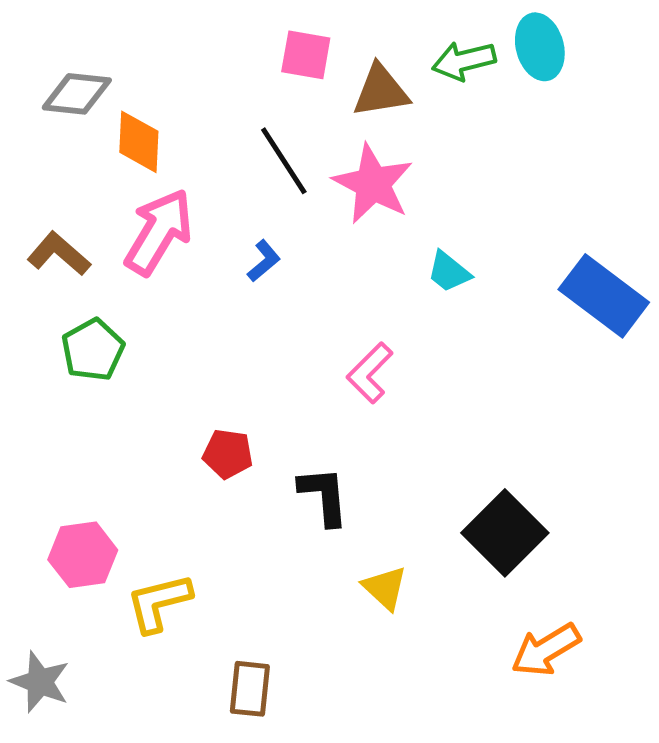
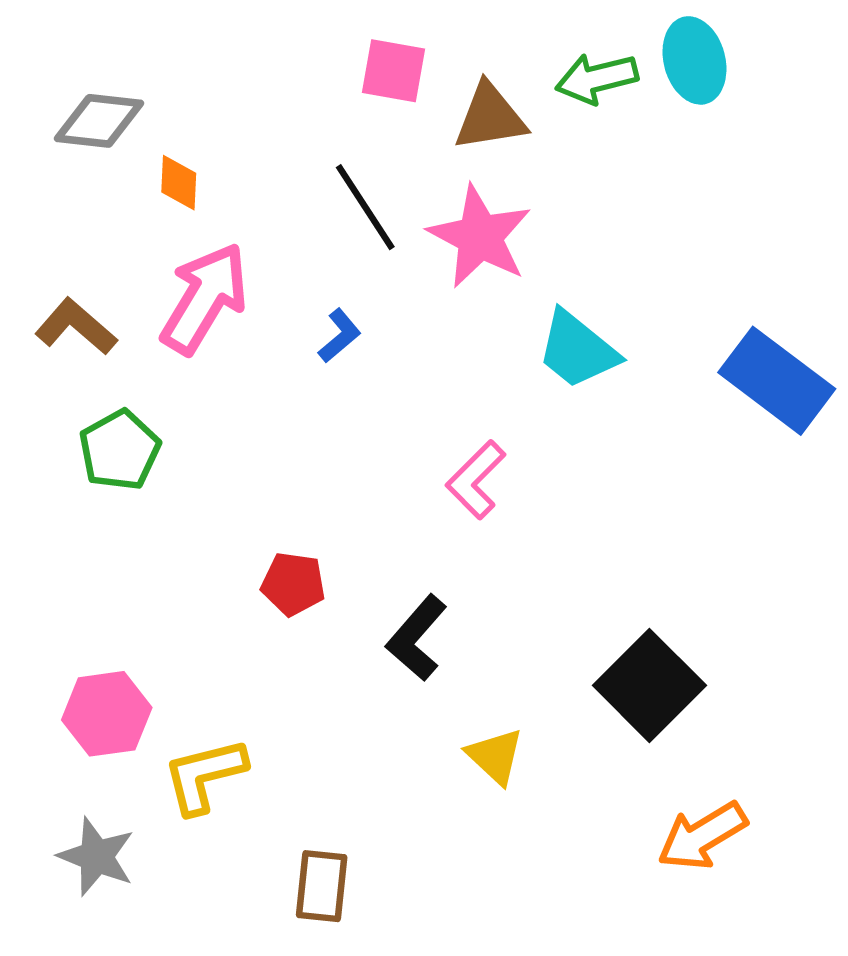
orange diamond: (139, 142) -> (179, 183), size x0.7
cyan trapezoid: (449, 272) -> (577, 350), size x1.5
black L-shape: (324, 496) -> (417, 638), turned -134
gray star: (40, 682) -> (96, 857), moved

